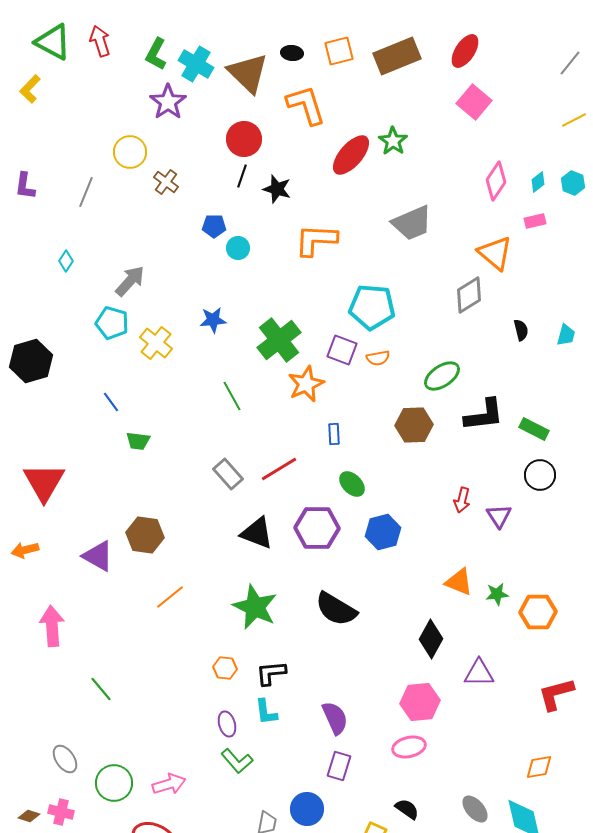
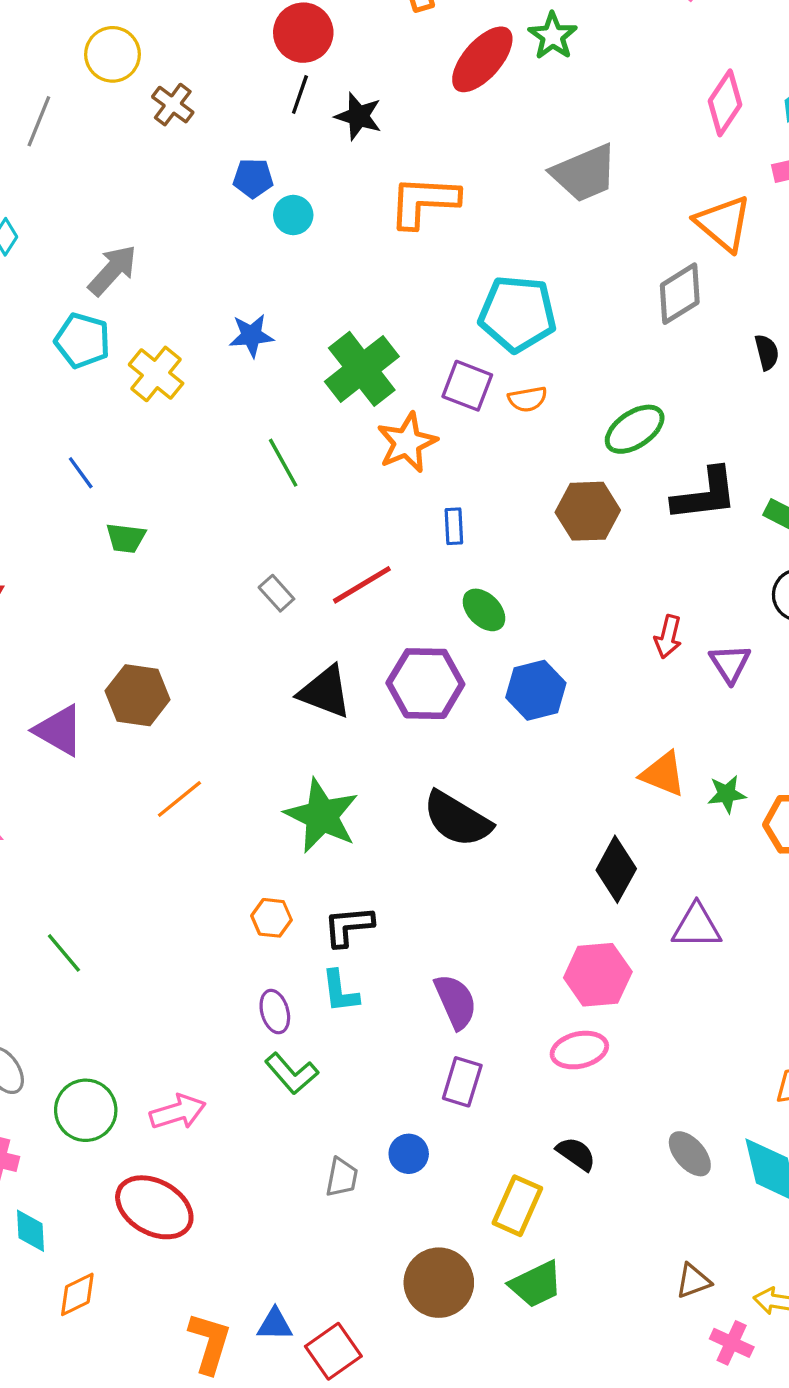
gray rectangle: (228, 474) -> (276, 593), size x0.7
blue circle: (307, 809) -> (409, 1154), size x0.7

